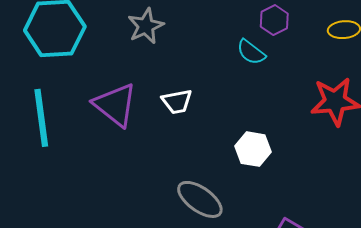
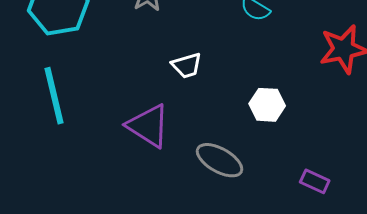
purple triangle: (115, 105) -> (148, 126), moved

